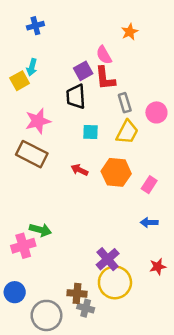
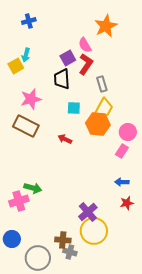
orange star: (130, 32) -> (106, 26), size x1.6
red L-shape: (105, 78) -> (86, 64), turned -140
pink circle: (156, 112) -> (128, 132), moved
orange hexagon: (116, 172) -> (98, 124), moved
red star: (158, 267) -> (127, 203), moved

